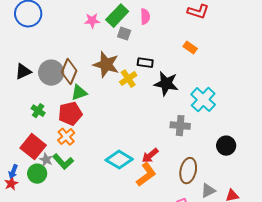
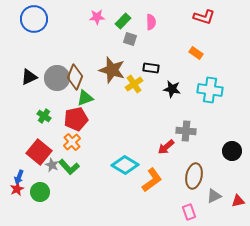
green rectangle: (117, 16) -> (123, 21), size x0.7
pink star: (92, 21) -> (97, 17), moved
black star: (166, 84) -> (172, 89), size x0.7
cyan cross: (203, 100) -> (210, 90), moved, turned -35
red arrow: (150, 156) -> (166, 147), moved
green circle: (37, 174) -> (40, 192), moved

